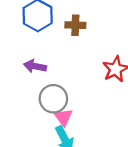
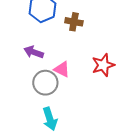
pink triangle: (63, 117) -> (62, 69), moved, turned -36

